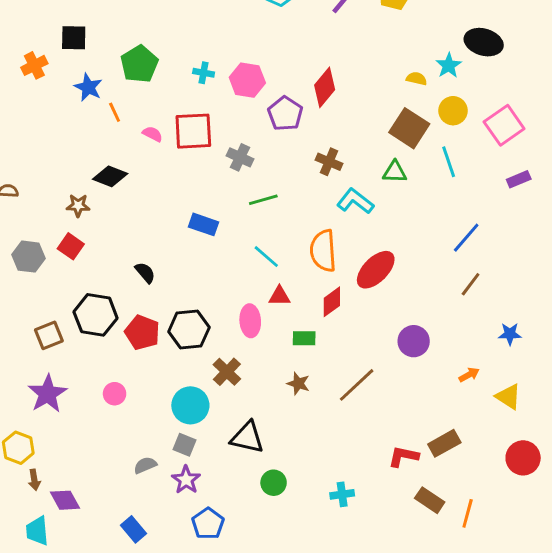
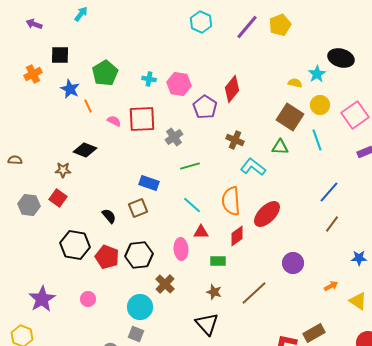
gray cross: (240, 157) -> (174, 137), turned 30
brown square: (49, 335) -> (138, 208), moved
black triangle: (247, 437) -> (207, 324), moved, turned 35

